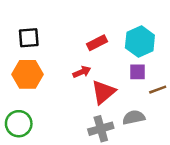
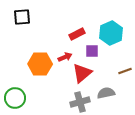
black square: (29, 38) -> (22, 17), moved
purple square: (137, 72) -> (92, 51), moved
orange hexagon: (28, 74) -> (40, 64), moved

